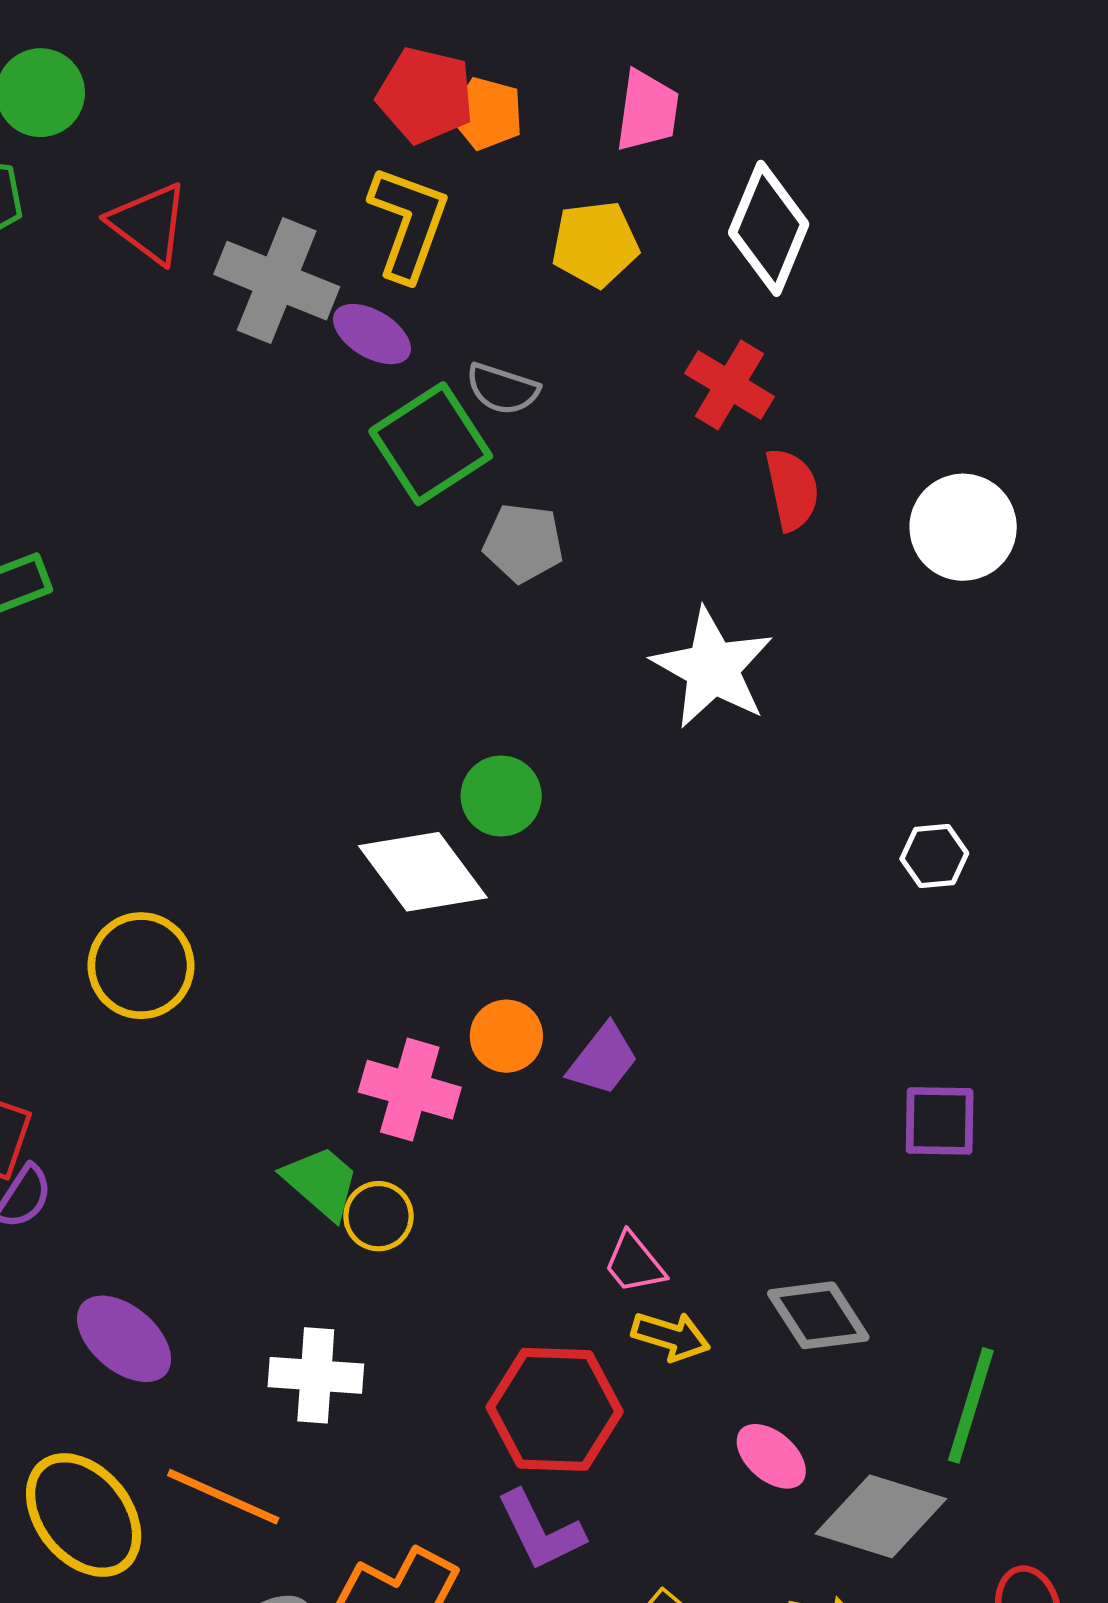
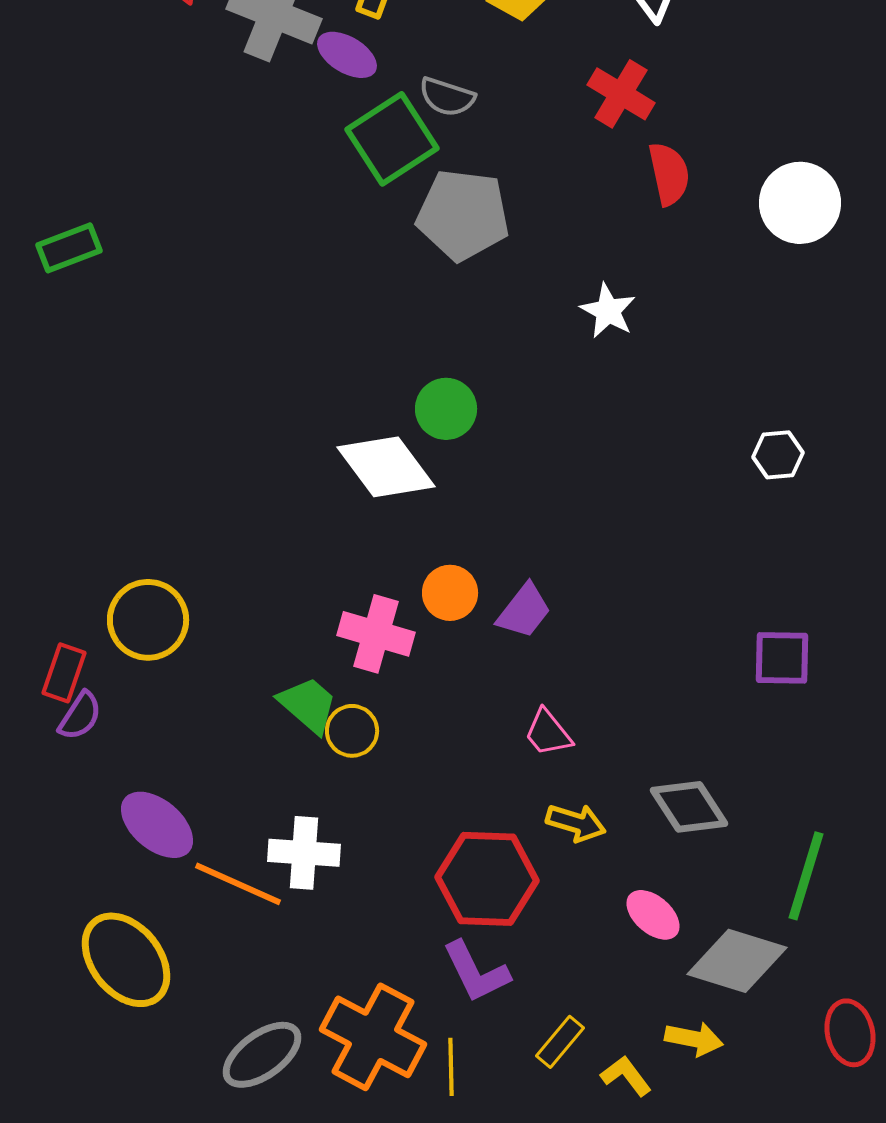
gray pentagon: (523, 543) -> (463, 215), size x1.5
white star: (713, 668) -> (608, 311), size x0.6
yellow circle: (141, 966) -> (148, 620), moved
pink trapezoid: (634, 1263) -> (548, 733), moved
orange line: (223, 1497) -> (238, 884), moved

